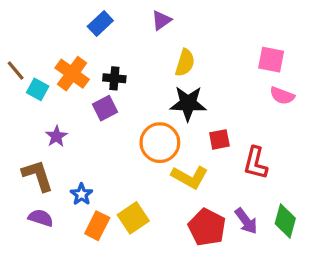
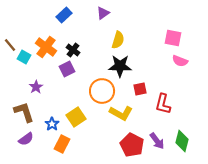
black cross: (114, 78) -> (73, 50), turned 32
purple semicircle: (41, 218) -> (26, 139), turned 126
yellow square: (133, 218) -> (76, 117), moved

